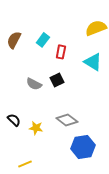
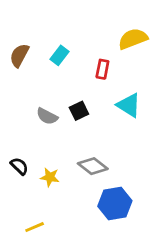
red rectangle: (61, 52) -> (102, 69), moved
cyan triangle: (93, 62) -> (129, 105), moved

